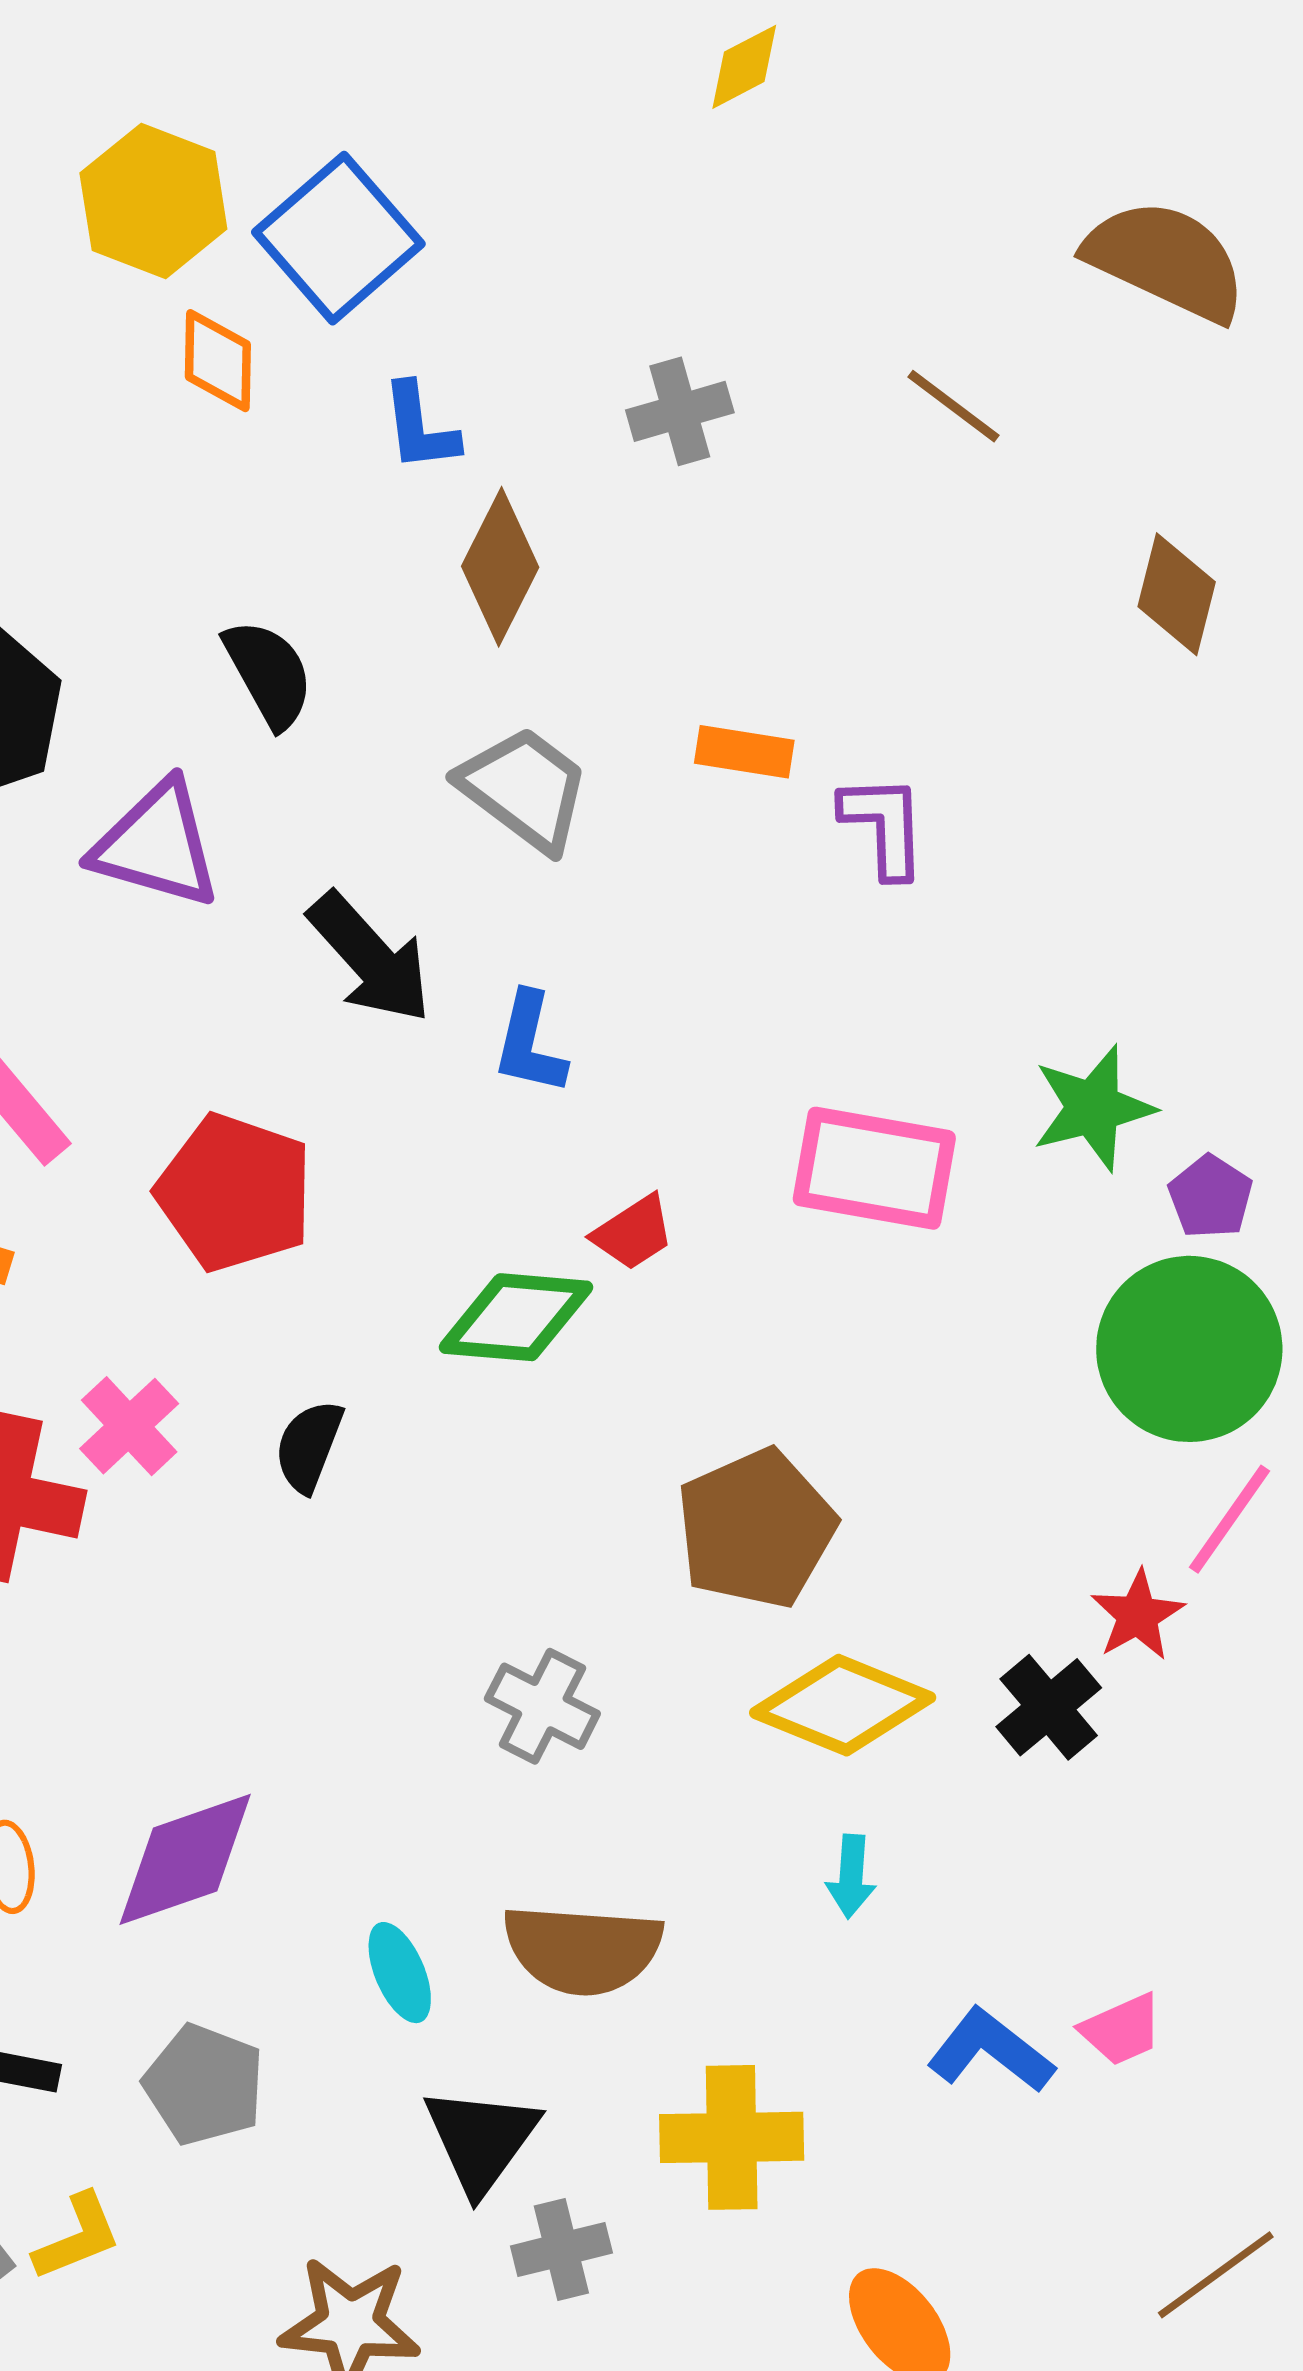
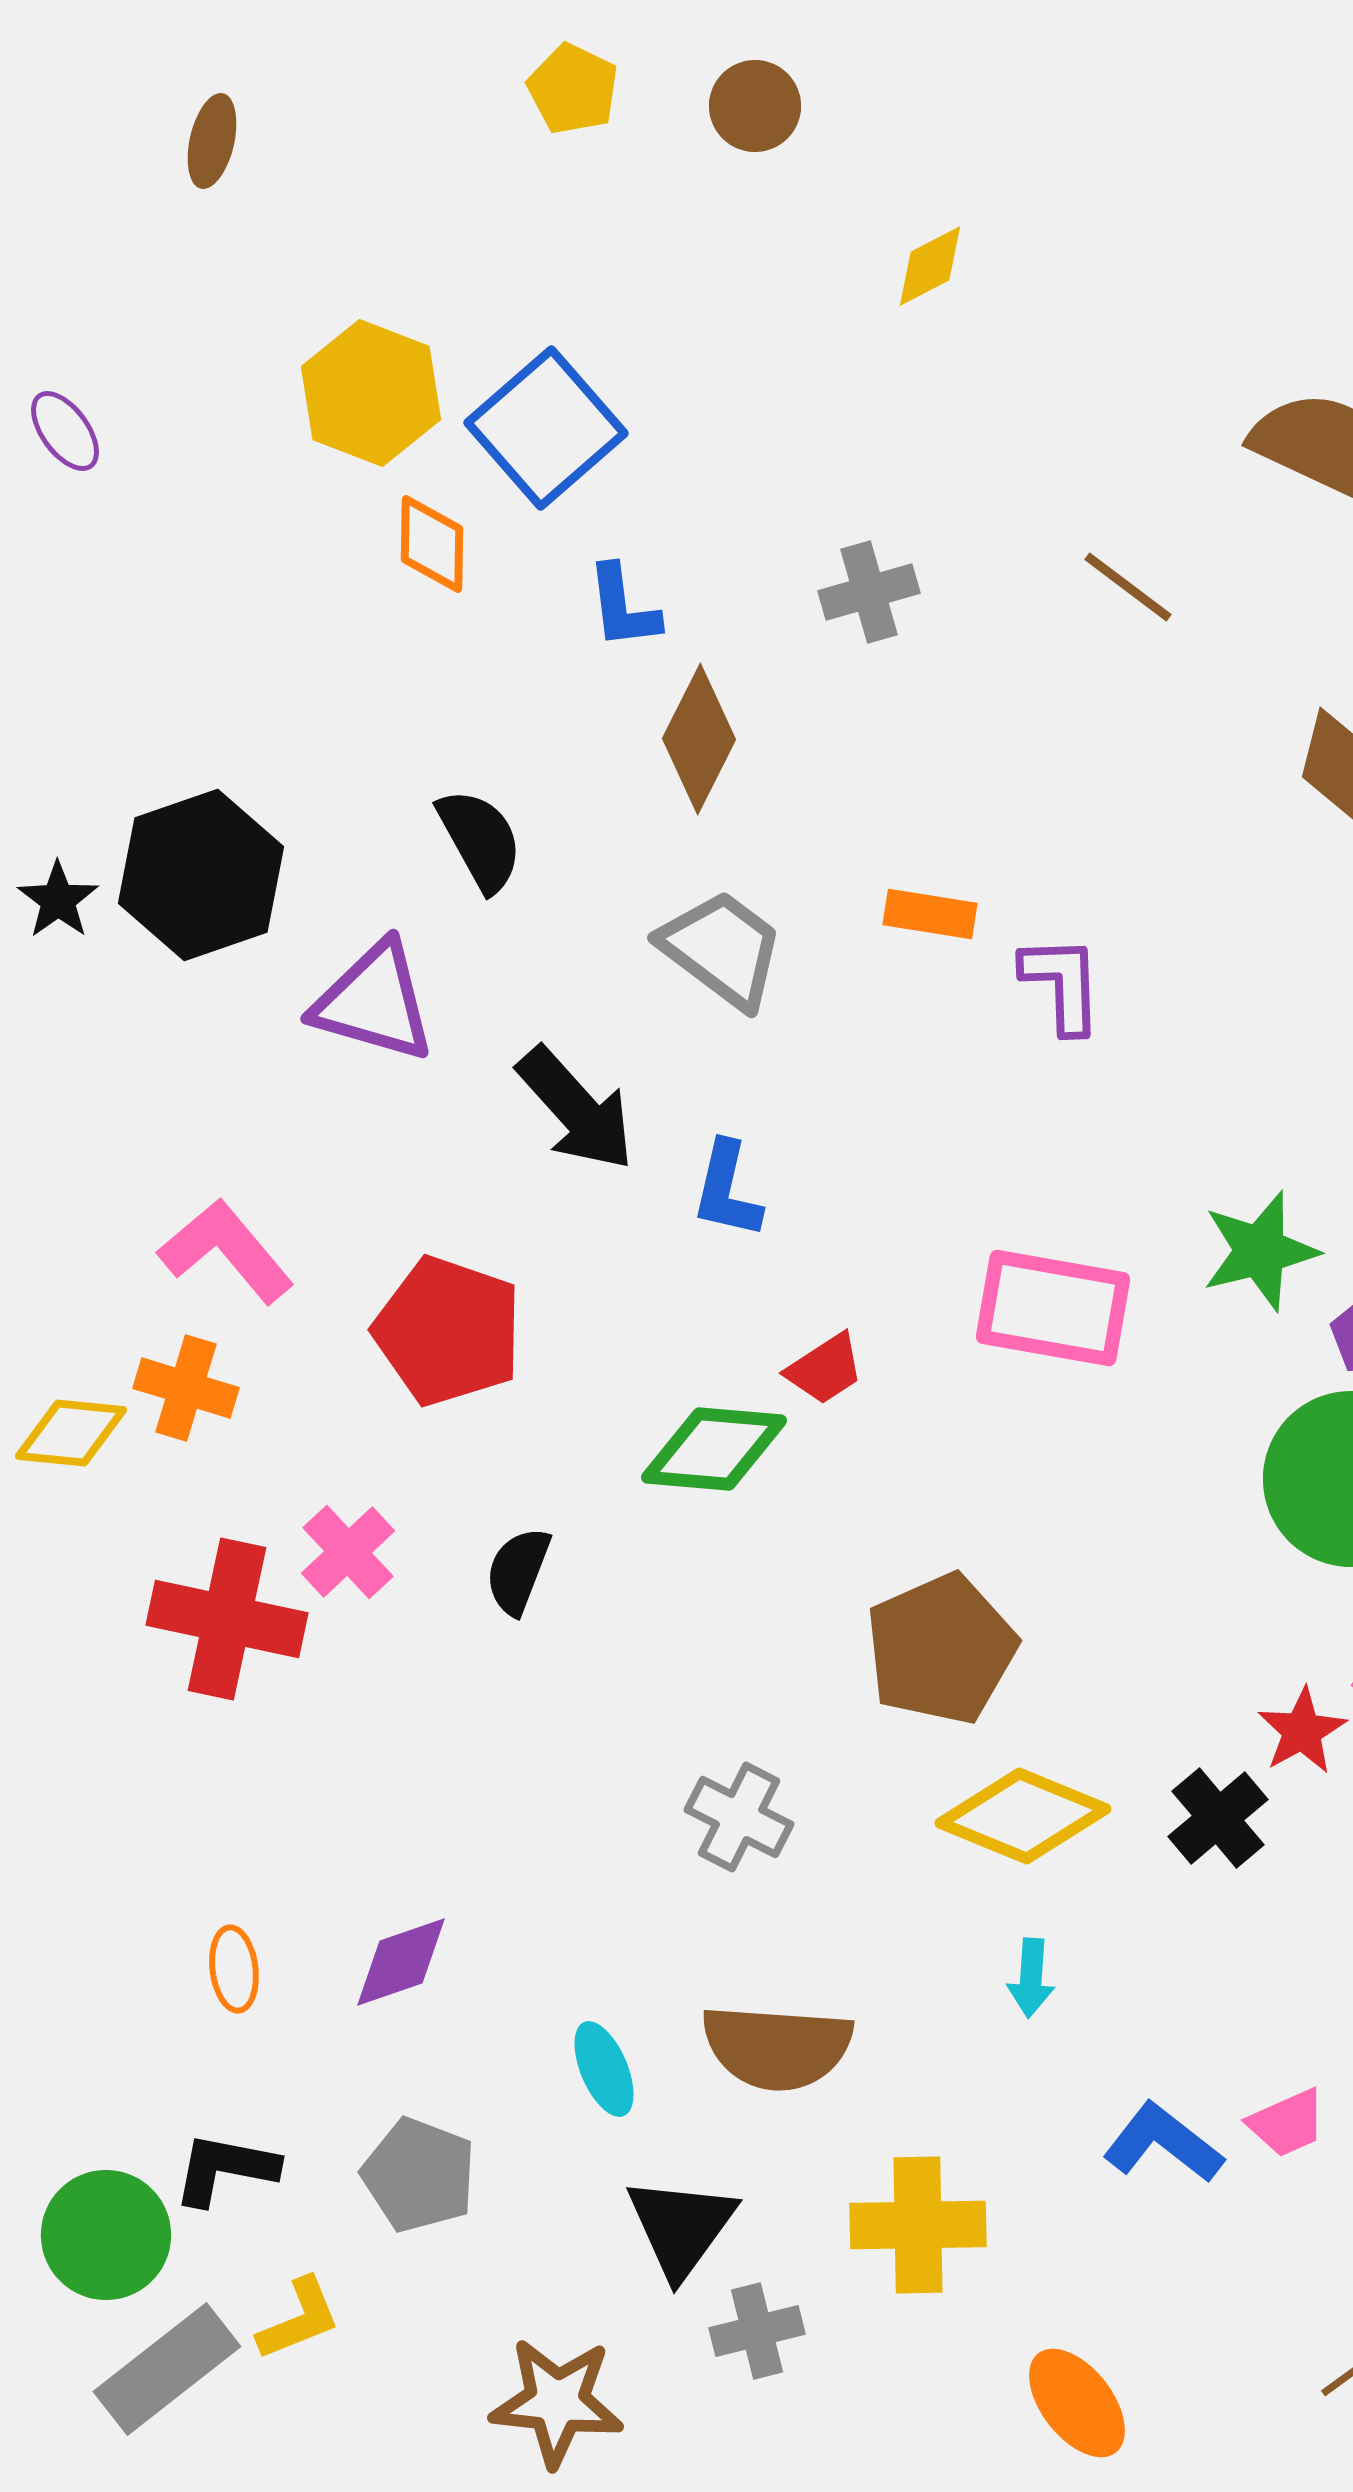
purple diamond: (185, 1859) -> (401, 1962), size x0.7

